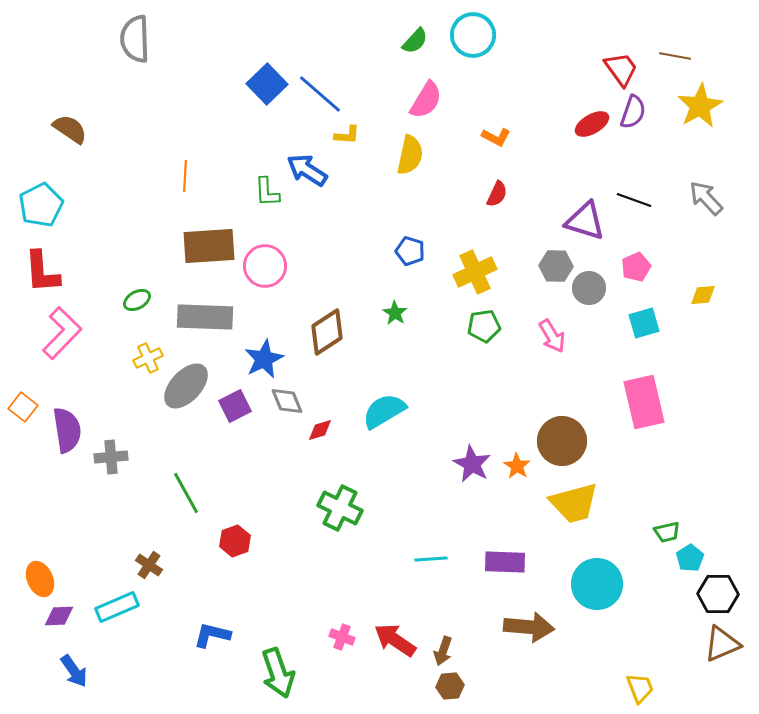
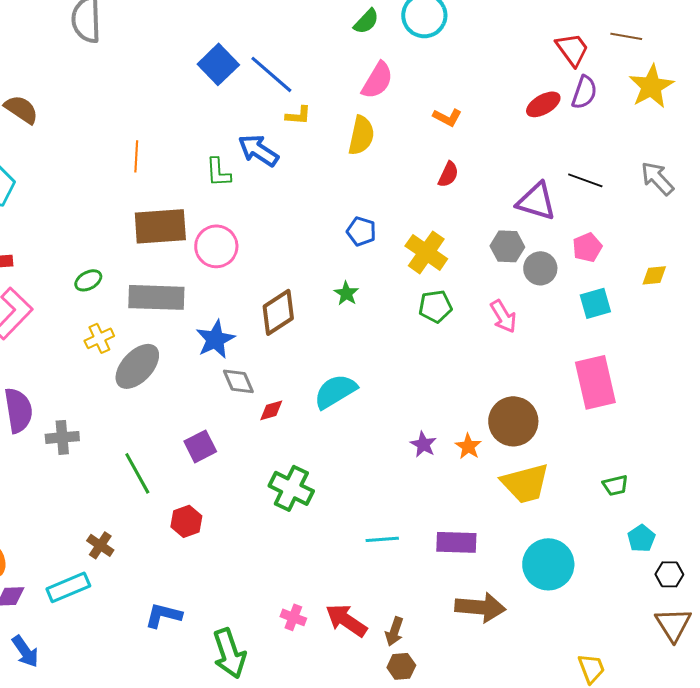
yellow cross: (475, 272) -> (426, 252), turned -30
purple square: (235, 406) -> (200, 446), moved
purple star: (472, 464) -> (423, 444), size x0.7
green trapezoid: (667, 532) -> (615, 485), moved
black hexagon: (718, 594) -> (669, 574), size x0.7
brown triangle: (722, 644) -> (673, 624), turned -39

